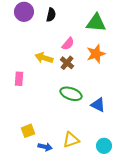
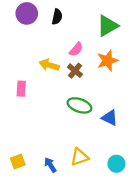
green triangle: (96, 23) -> (107, 26), turned -35
yellow square: (28, 131) -> (18, 161), moved
blue arrow: (45, 147) -> (50, 165), turned -136

